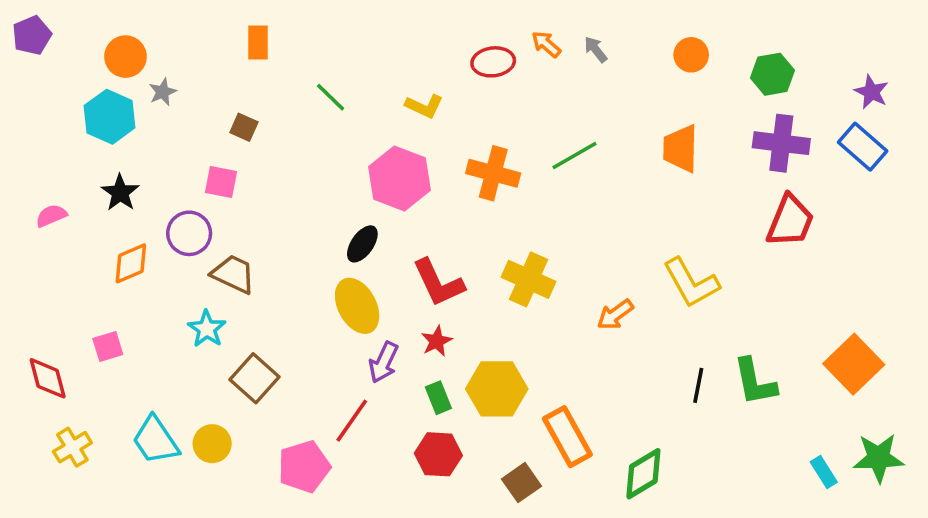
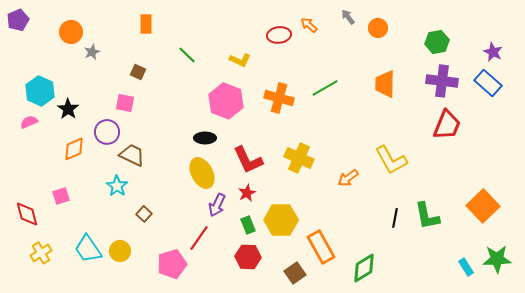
gray arrow: (596, 49) -> (348, 17), moved
orange circle: (691, 55) -> (378, 28), moved
cyan hexagon: (110, 117) -> (40, 91), moved
black ellipse: (362, 244) -> (205, 138), turned 55
brown square: (255, 378) -> (144, 214), size x0.6

